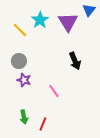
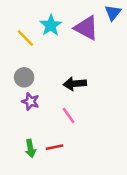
purple triangle: (68, 22) -> (86, 28), turned -30
black arrow: (75, 61) -> (75, 84), moved, turned 108
red line: (43, 124) -> (55, 147), moved, turned 56

